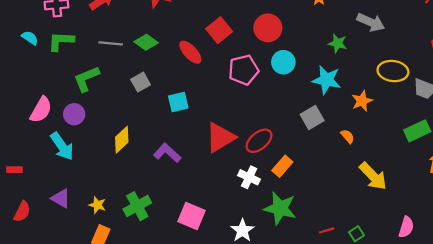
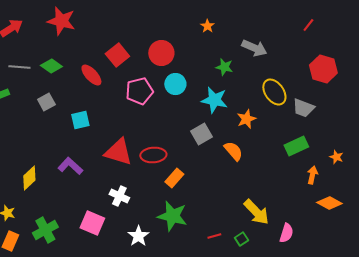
yellow ellipse: (393, 71) -> (274, 92), turned 48
orange semicircle: (348, 136) -> (233, 151), size x1.5
red triangle: (220, 137) -> (118, 152), turned 48
yellow diamond: (122, 140) -> (29, 178), moved
red ellipse: (259, 141) -> (153, 155), turned 35
yellow arrow: (373, 176) -> (256, 212), moved
white cross: (249, 177) -> (119, 196), moved
green cross: (137, 206) -> (45, 230), moved

